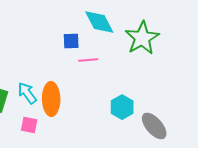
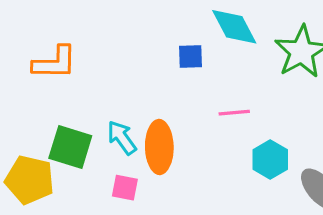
pink line: (88, 60) -> (234, 113), moved

